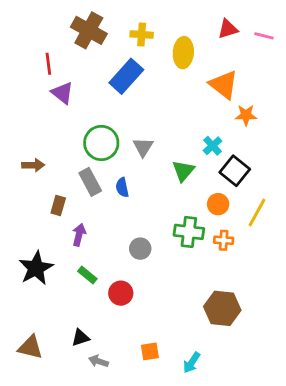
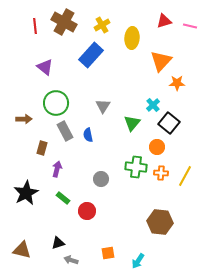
yellow cross: (142, 35) -> (102, 25), turned -35
red line: (48, 64) -> (35, 26), moved
orange triangle: (224, 85) -> (161, 61), turned 35
green circle: (101, 143) -> (56, 103), moved
yellow line: (257, 212) -> (185, 176), moved

